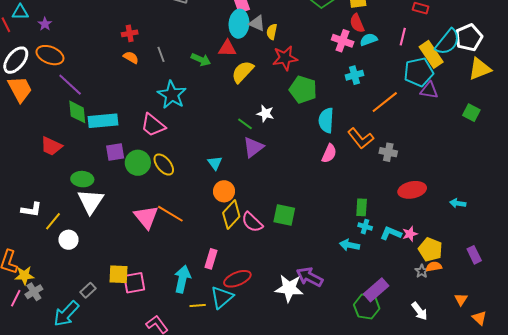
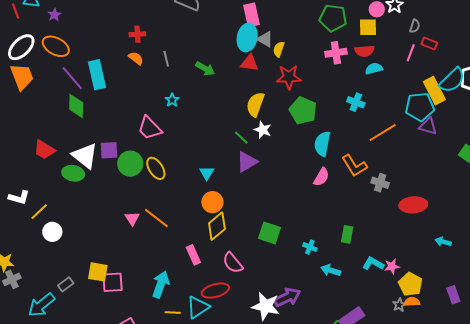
red semicircle: (357, 23) -> (364, 51), turned -78
pink line: (403, 37) -> (411, 53), moved
pink cross: (343, 41) -> (336, 53), moved, turned -35
red triangle: (227, 48) -> (249, 63), moved
yellow semicircle: (243, 72) -> (255, 104), moved, turned -30
cyan cross: (355, 75) -> (356, 102), turned 30
cyan star: (172, 95) -> (172, 100), size x0.5
cyan rectangle: (103, 121) -> (97, 75), moved, turned 76
red trapezoid: (51, 146) -> (44, 150), moved
red ellipse: (412, 190) -> (413, 205), moved
white triangle: (91, 201) -> (85, 156), moved, turned -32
pink triangle: (146, 217) -> (132, 218), size x0.6
pink semicircle: (252, 222) -> (233, 263), moved
cyan cross: (365, 227) -> (310, 247), moved
pink rectangle: (211, 259) -> (193, 255), moved, turned -48
purple arrow: (309, 277) -> (287, 297), turned 120

